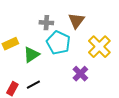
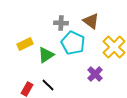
brown triangle: (76, 21) -> (91, 21), turned -30
black line: (33, 85) -> (48, 85), turned 72

